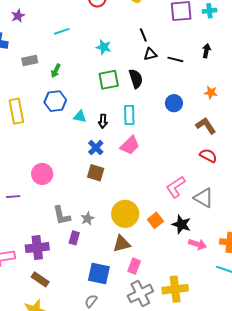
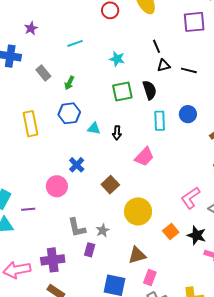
gray rectangle: (30, 60) -> (43, 73), turned 63
cyan rectangle: (129, 115) -> (160, 121), moved
blue cross: (96, 148) -> (77, 165), moved
brown square: (96, 173) -> (110, 185), turned 30
yellow circle: (125, 214) -> (138, 211), moved

